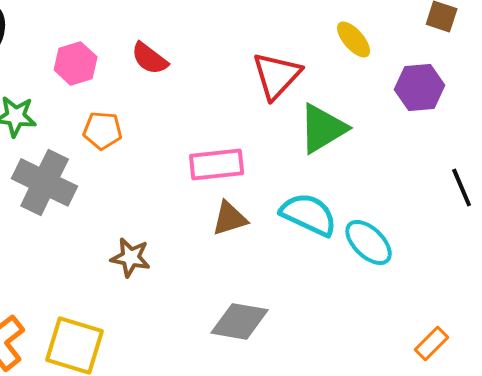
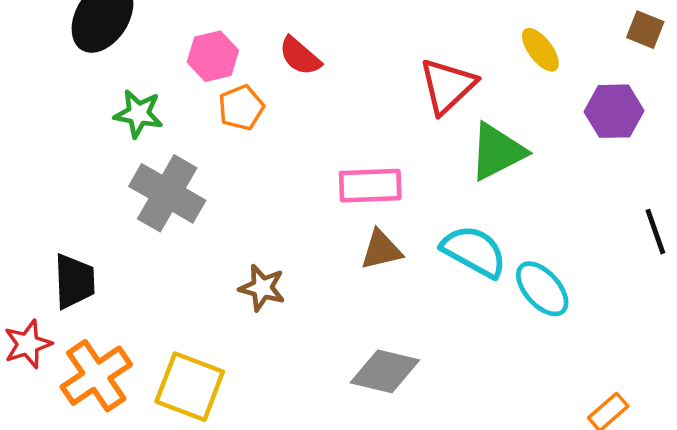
orange pentagon: (103, 130) -> (241, 108), moved, turned -30

